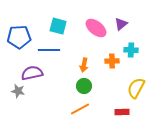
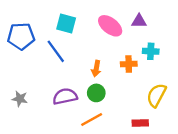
purple triangle: (121, 24) -> (139, 21), turned 40
blue line: (49, 50) -> (56, 51), turned 55
purple semicircle: (32, 73) -> (65, 96), moved

